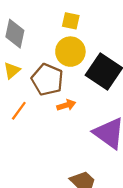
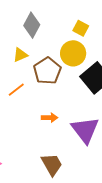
orange arrow: (66, 105) -> (50, 118), moved

